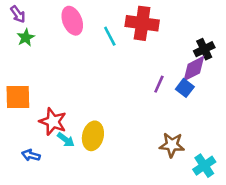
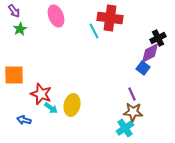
cyan line: (110, 36) -> (94, 31), moved
purple line: (159, 84) -> (132, 94), moved, turned -48
cyan cross: (204, 166) -> (125, 128), moved

